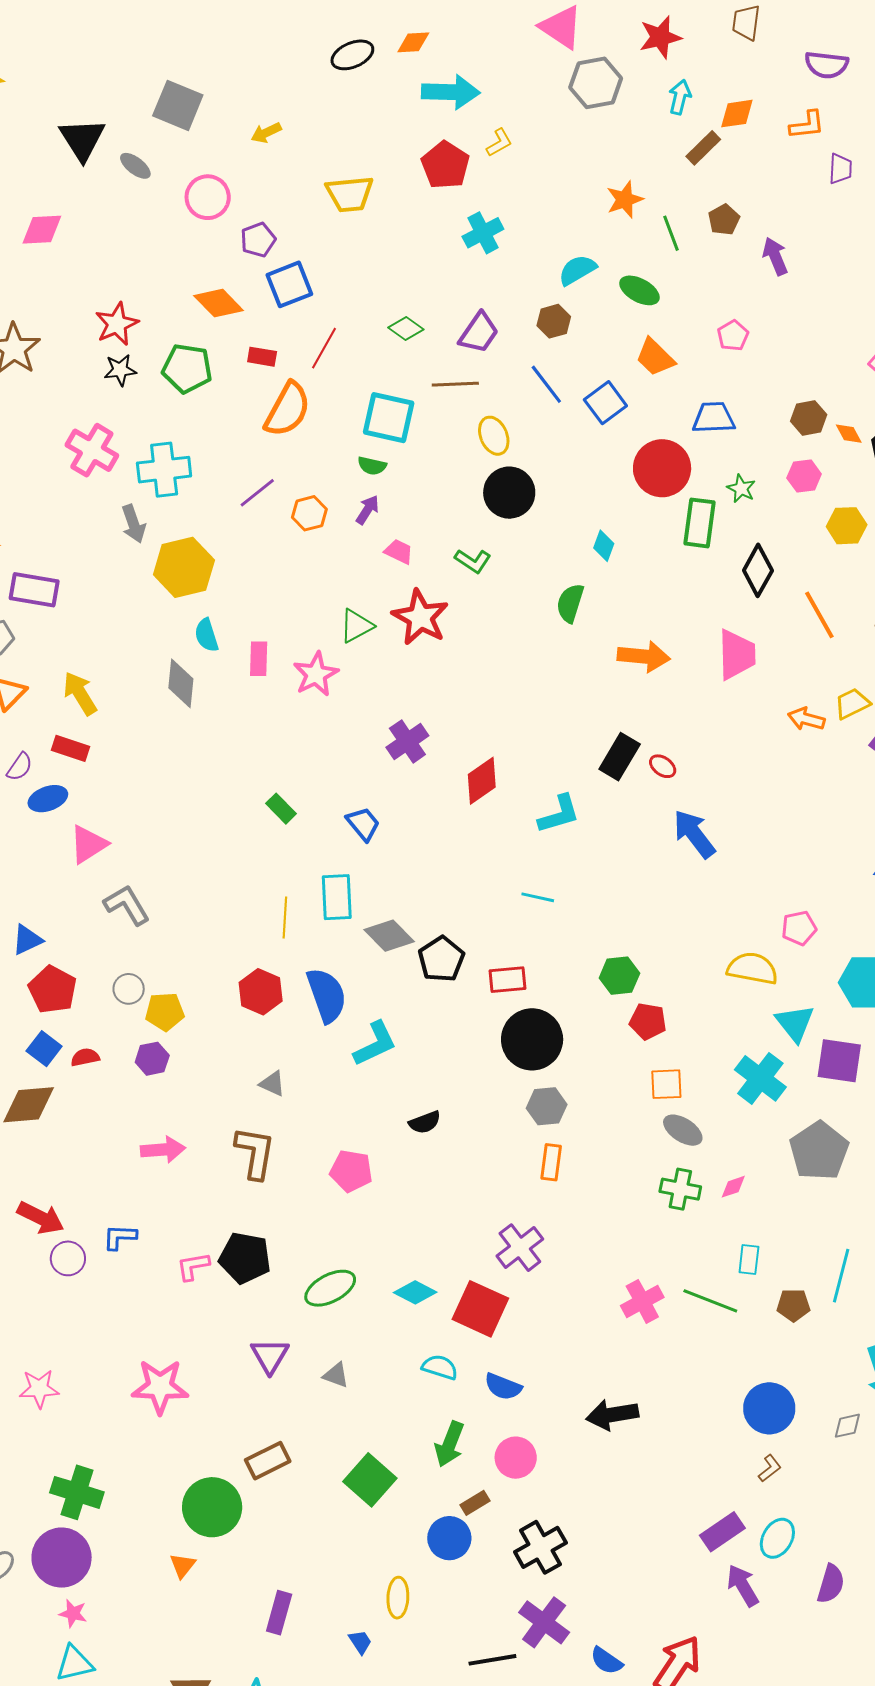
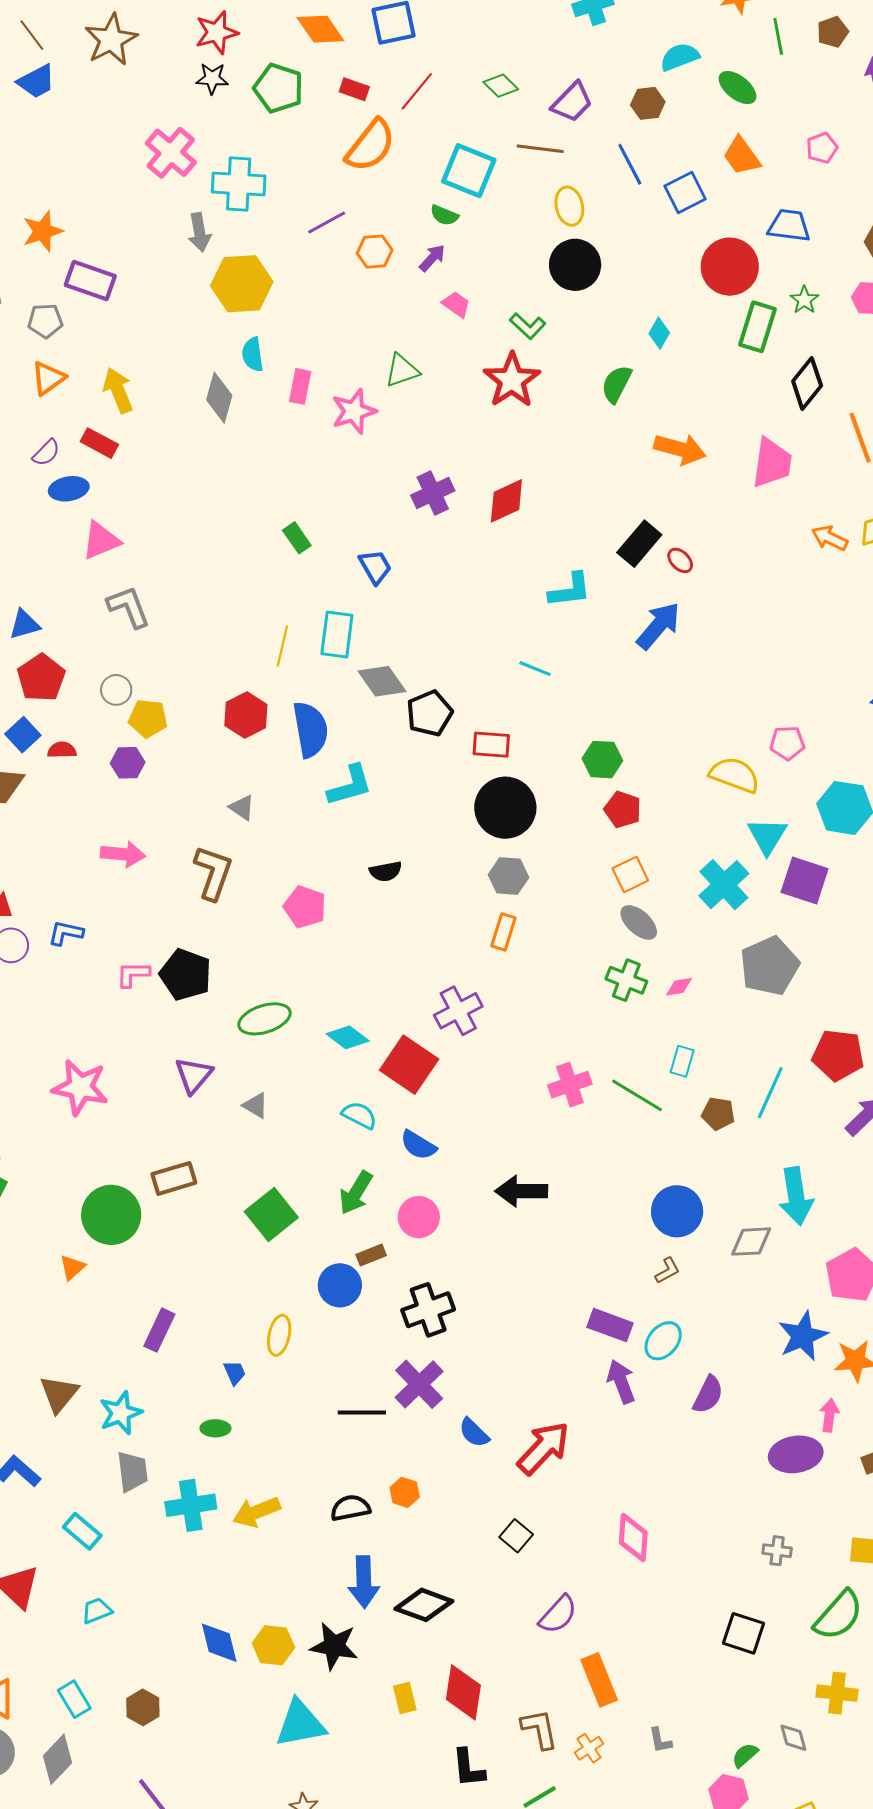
red star: (420, 617) -> (512, 380), moved
red diamond: (482, 781) -> (506, 501), moved
blue arrow: (694, 834) -> (658, 626), moved, turned 68
orange square: (666, 1084) -> (630, 874), turned -33
gray diamond: (847, 1426) -> (751, 1242), size x1.4
purple rectangle: (722, 1532) -> (610, 1325), turned 45

